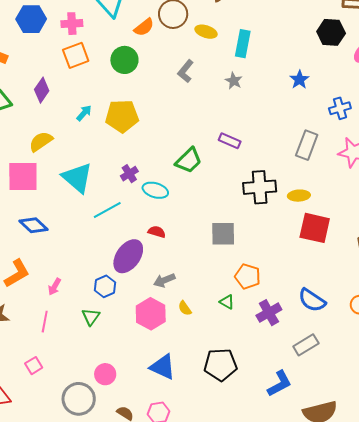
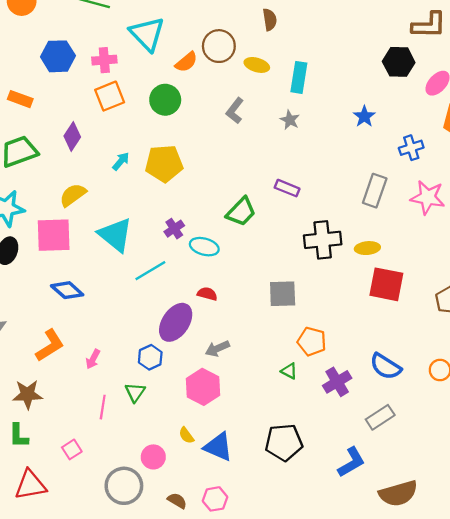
yellow semicircle: (185, 308) -> (186, 435), moved
pink line: (45, 322) -> (103, 407), moved

